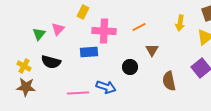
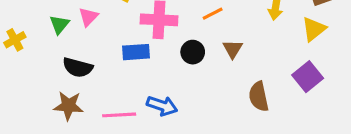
yellow cross: (24, 66) -> (15, 40), moved, turned 32
black circle: (130, 67) -> (193, 52), moved
brown star: (26, 87) -> (69, 106), moved

